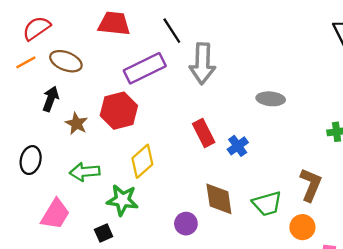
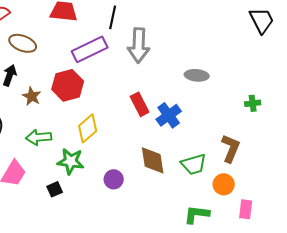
black line: (172, 31) -> (113, 17), turned 45
blue cross: (238, 146) -> (169, 115), size x1.4
purple circle: (186, 224) -> (114, 179), moved

